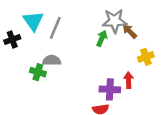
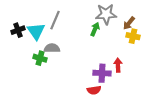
cyan triangle: (33, 21) -> (36, 31), moved
brown arrow: (130, 31) -> (129, 23), moved, turned -96
yellow cross: (146, 57) -> (133, 36), moved, turned 32

